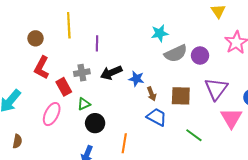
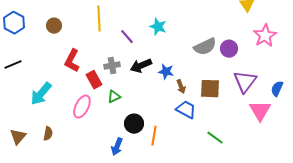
cyan star: (160, 33) -> (158, 27), moved, turned 30
brown circle: (36, 38) -> (54, 26), moved
purple line: (97, 43) -> (127, 37), turned -42
black circle: (95, 123) -> (134, 124), moved
green line: (194, 135) -> (215, 138), moved

